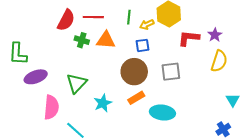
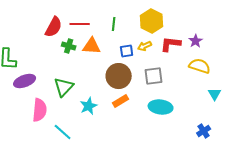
yellow arrow: (147, 24) -> (145, 46), moved
yellow semicircle: (219, 61) -> (200, 66), turned -90
cyan triangle: (233, 100) -> (215, 94), moved
cyan ellipse: (162, 113) -> (161, 107), moved

